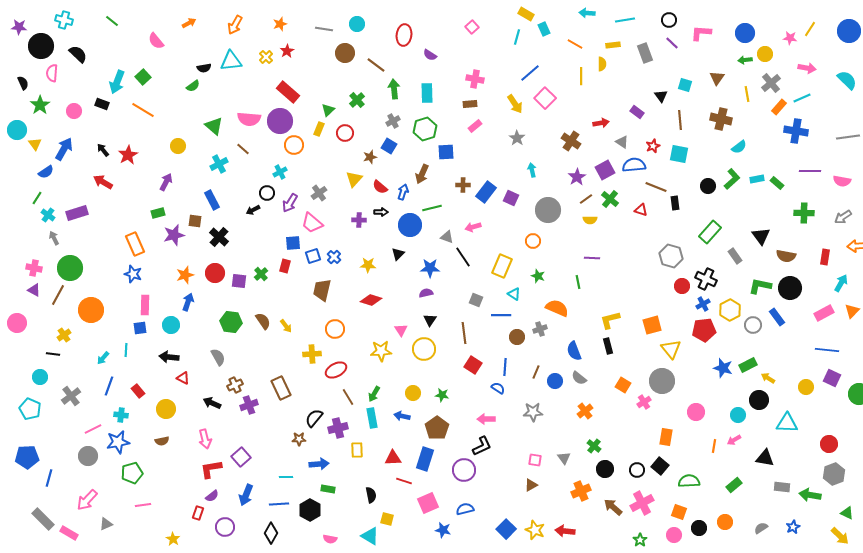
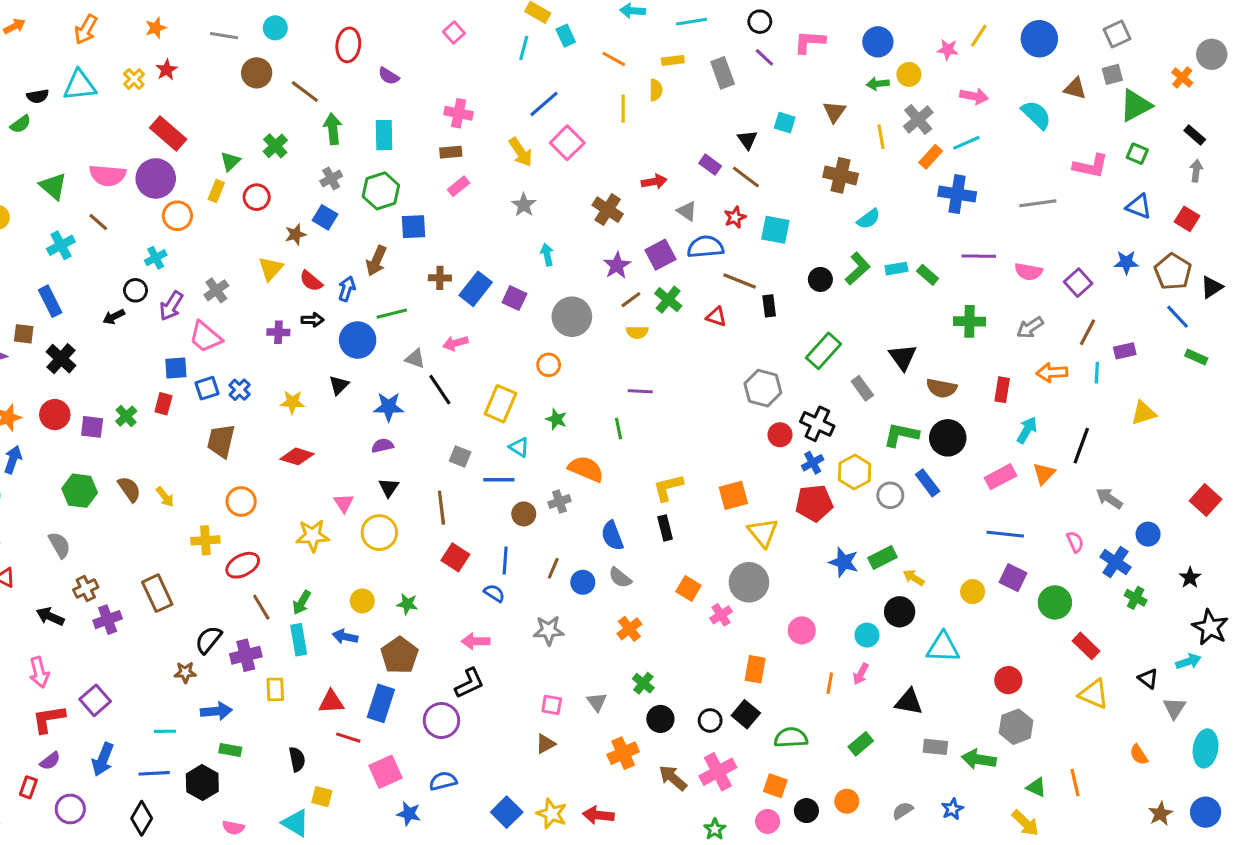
brown line: (680, 120) -> (746, 177), moved, turned -48
pink arrow: (734, 440) -> (861, 674), turned -32

